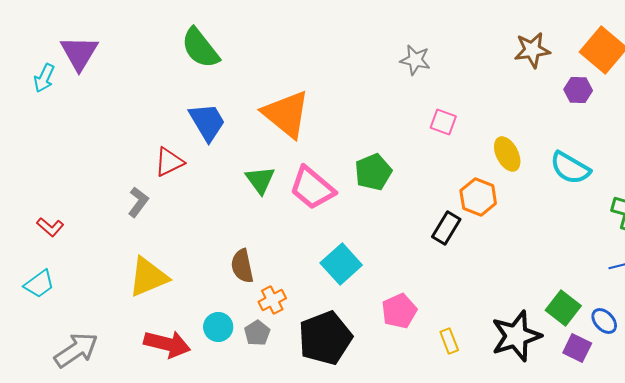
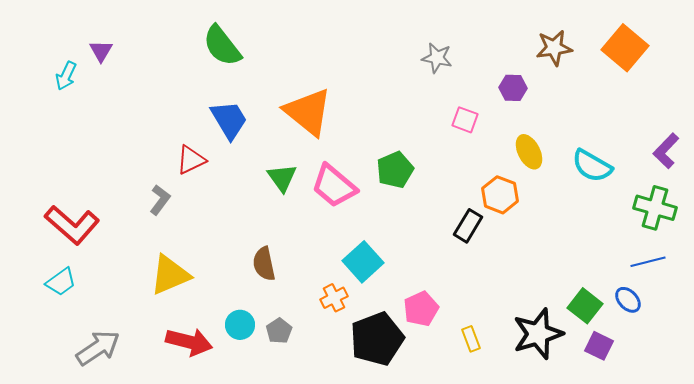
purple triangle: (79, 53) -> (101, 51), size x0.6
purple hexagon: (578, 90) -> (513, 88), moved
red L-shape: (50, 227) -> (72, 225), size x2.0
orange cross: (272, 300) -> (334, 298), moved
blue ellipse: (604, 321) -> (628, 300), moved
black pentagon: (325, 338) -> (377, 339), moved

